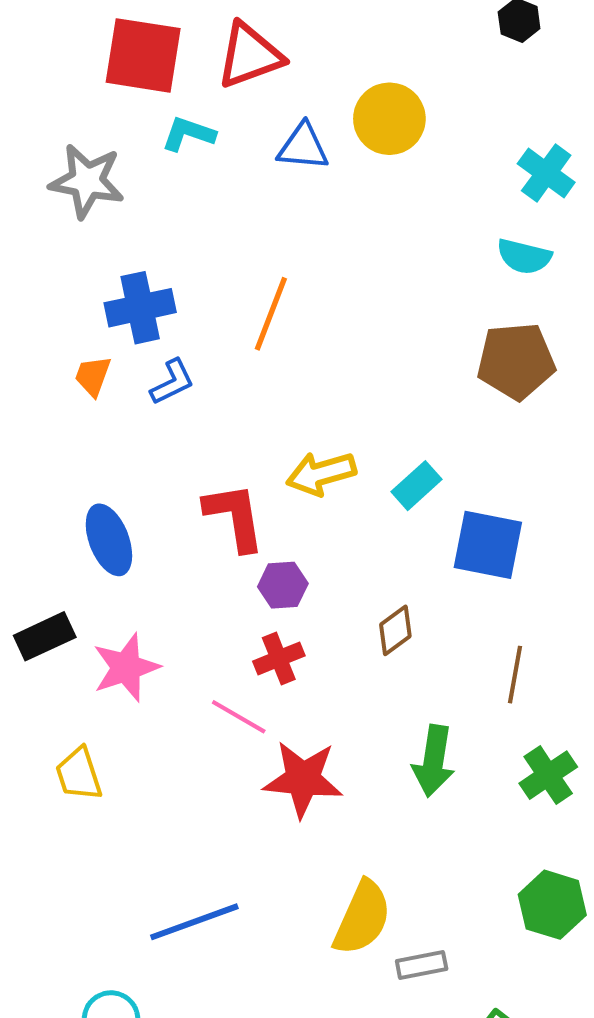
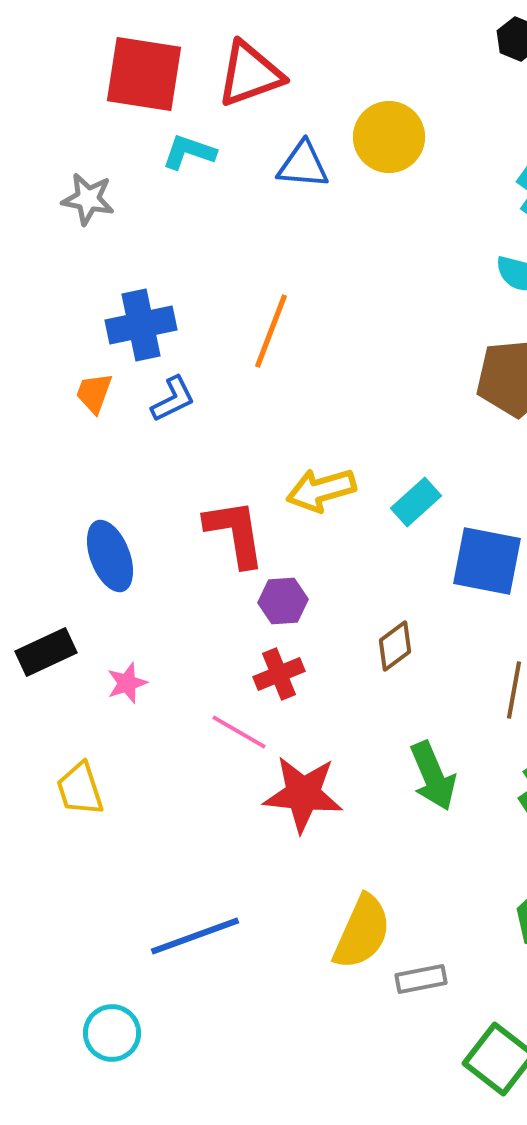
gray star: (87, 181) -> (88, 199), size x0.7
pink star: (126, 668) -> (127, 683), size x0.6
green arrow: (434, 761) -> (433, 776), turned -32

